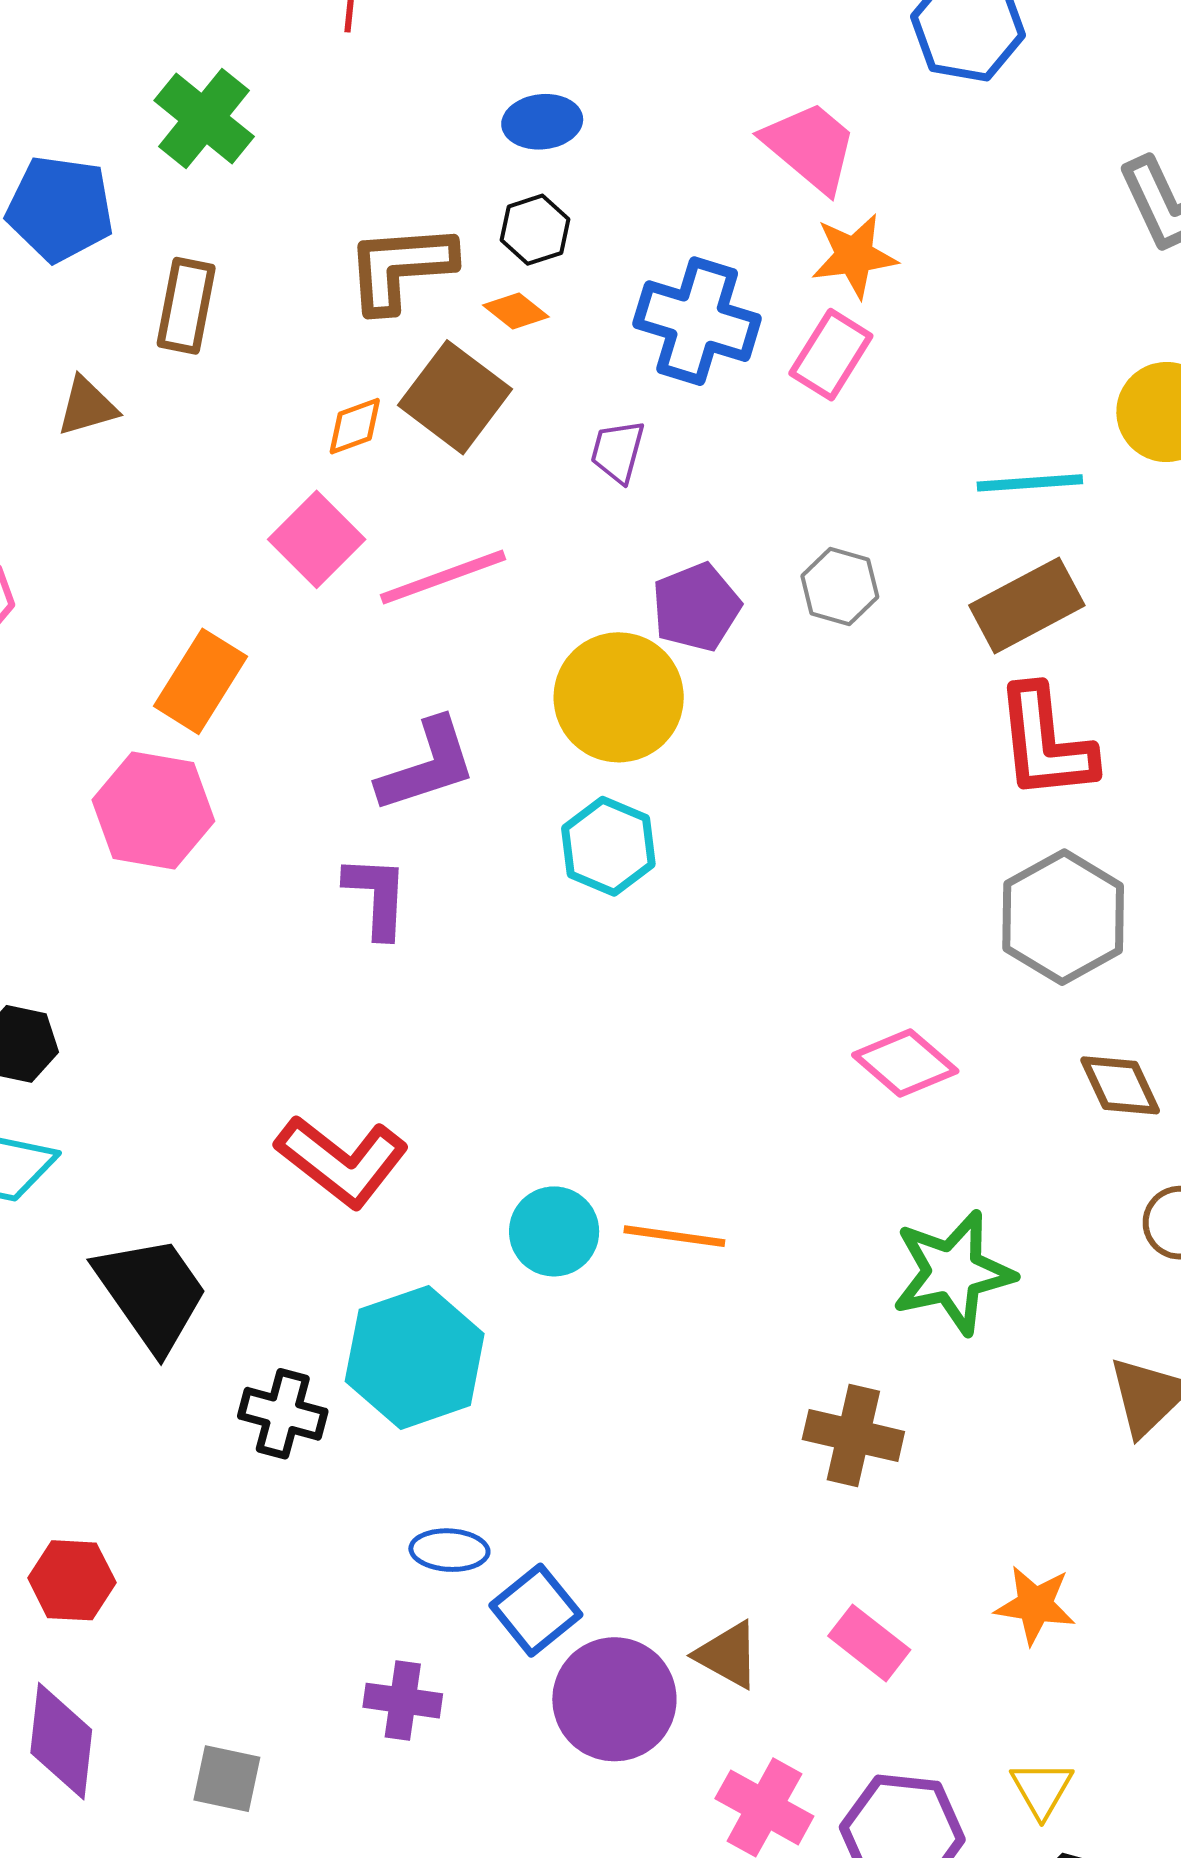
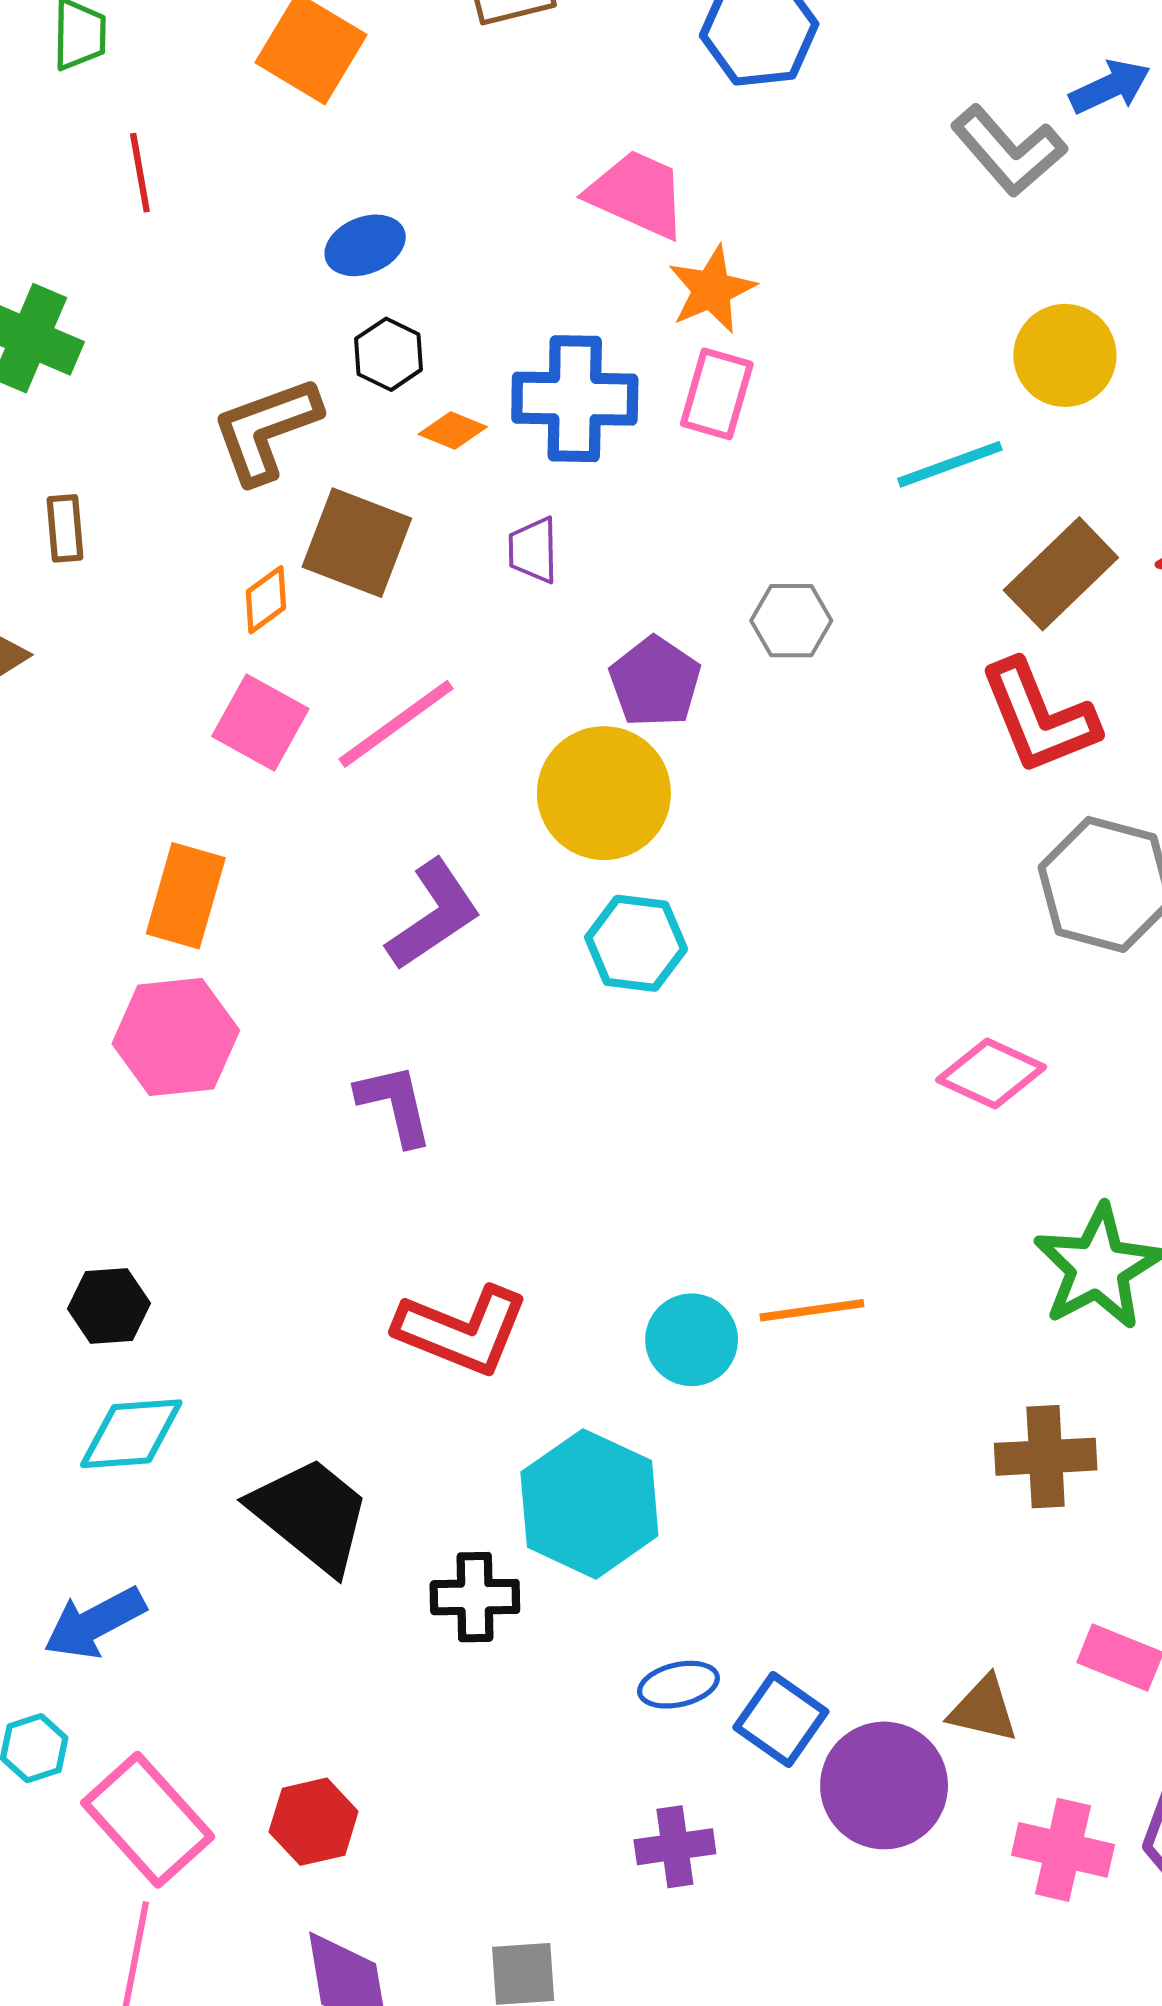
brown rectangle: (186, 306) -> (65, 528), size x0.7
orange diamond: (516, 311) -> (453, 431), moved
brown rectangle: (1027, 605) -> (1061, 574), moved
purple L-shape: (377, 896) -> (395, 1104), moved

